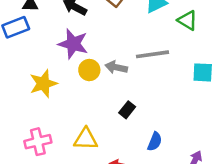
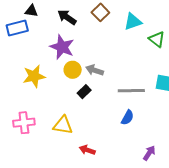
gray line: (152, 54) -> (131, 91), moved
black rectangle: (127, 110) -> (84, 92), moved
blue semicircle: (155, 142) -> (127, 118), moved

